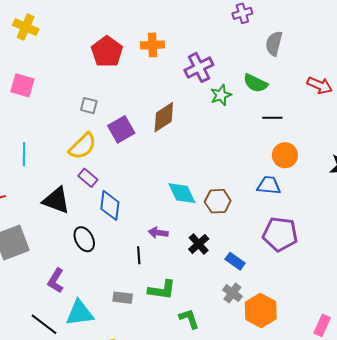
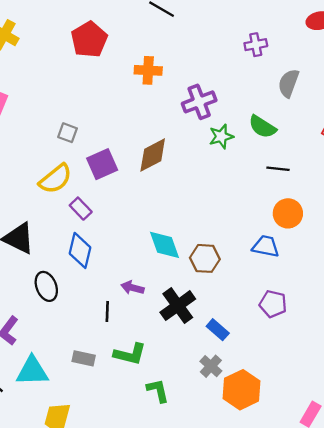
red pentagon: (107, 52) -> (89, 39), moved
purple rectangle: (88, 178) -> (81, 209), moved
purple pentagon: (280, 234) -> (273, 304), size x0.7
black cross: (199, 244) -> (178, 306), size x1.4

